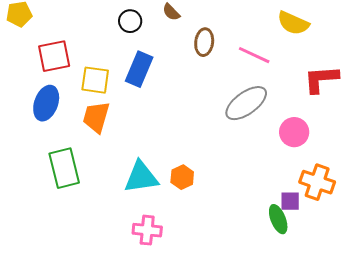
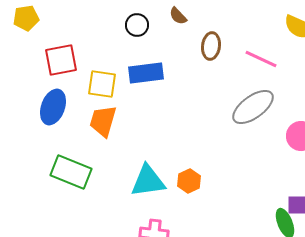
blue rectangle: (139, 69) -> (146, 73), turned 60
green rectangle: (64, 168) -> (71, 172), turned -54

